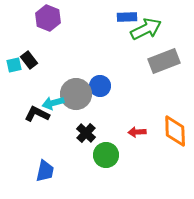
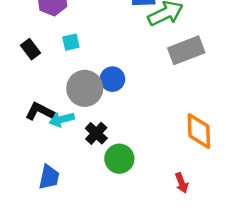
cyan square: (14, 65) -> (71, 42), moved
cyan arrow: (53, 103) -> (62, 119), moved
red arrow: (137, 132) -> (182, 183), moved, turned -108

